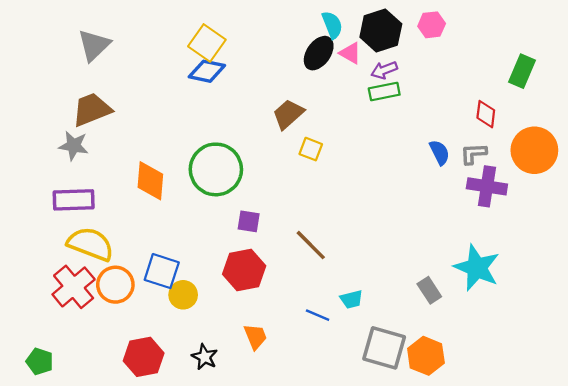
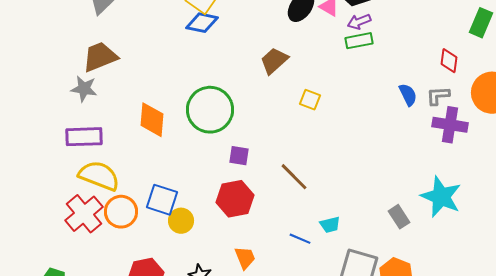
yellow square: (311, 149) -> (310, 100), moved

